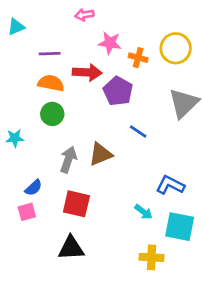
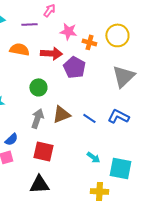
pink arrow: (84, 15) -> (49, 10), turned 136
purple line: (50, 54) -> (29, 24), moved
orange semicircle: (51, 83) -> (19, 49), moved
green circle: (52, 114) -> (38, 87), moved
blue line: (138, 131) -> (89, 118), moved
blue L-shape: (170, 185) -> (118, 116), moved

